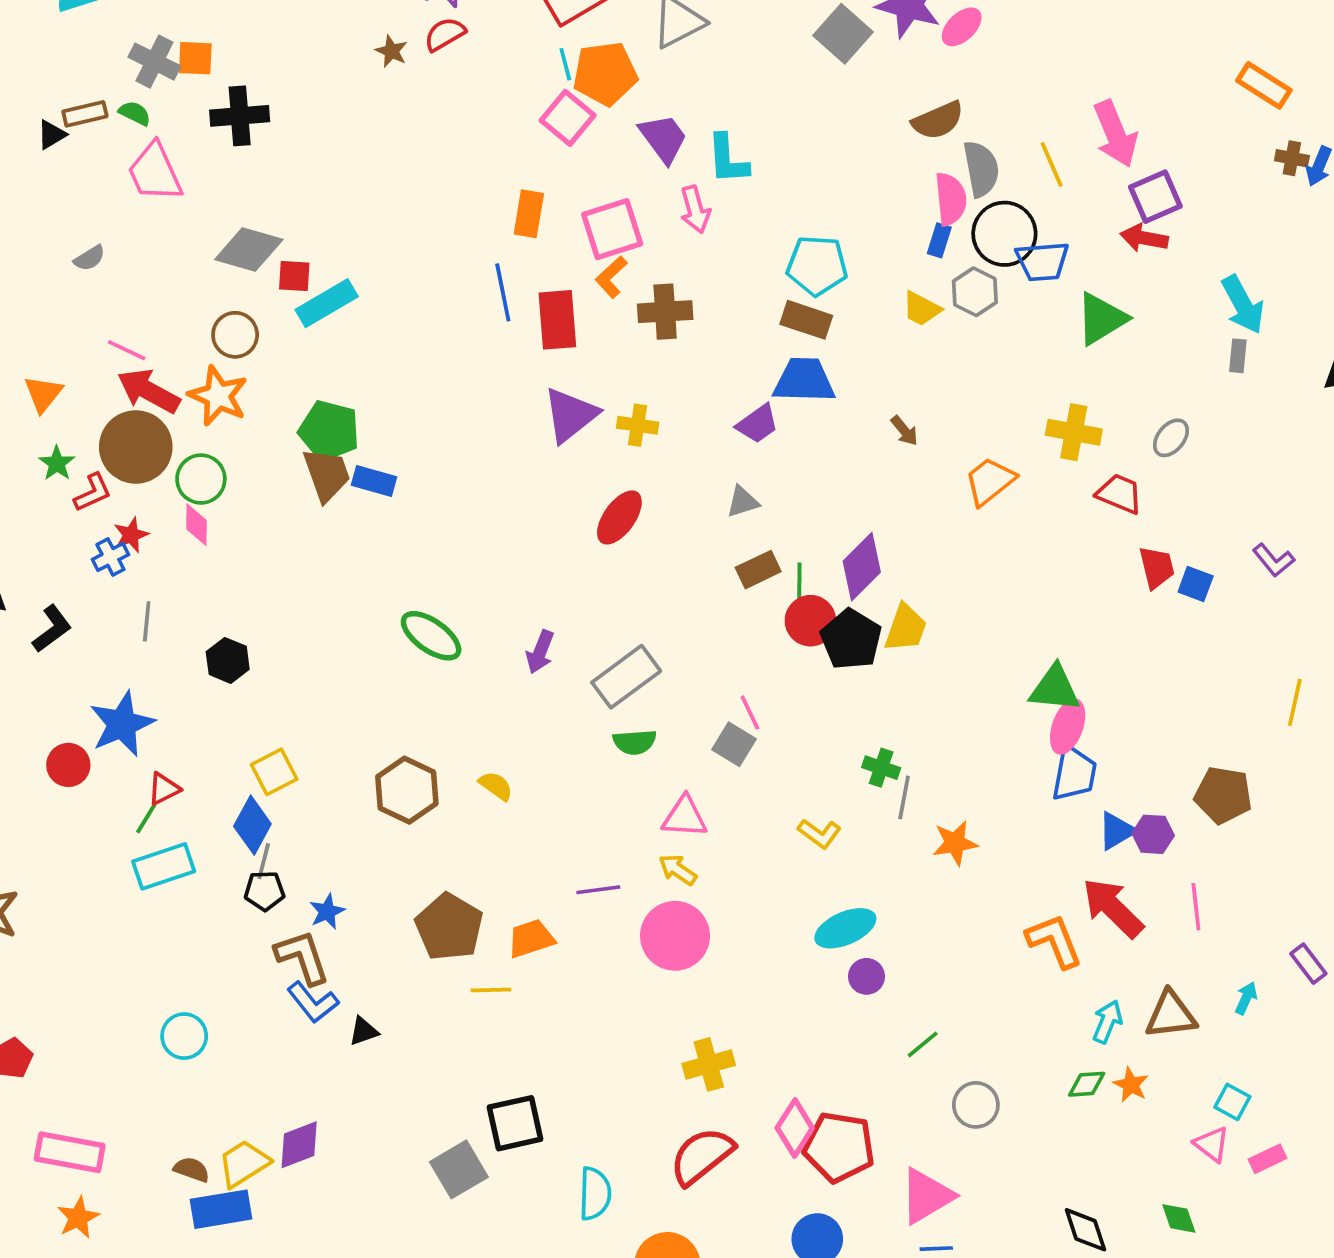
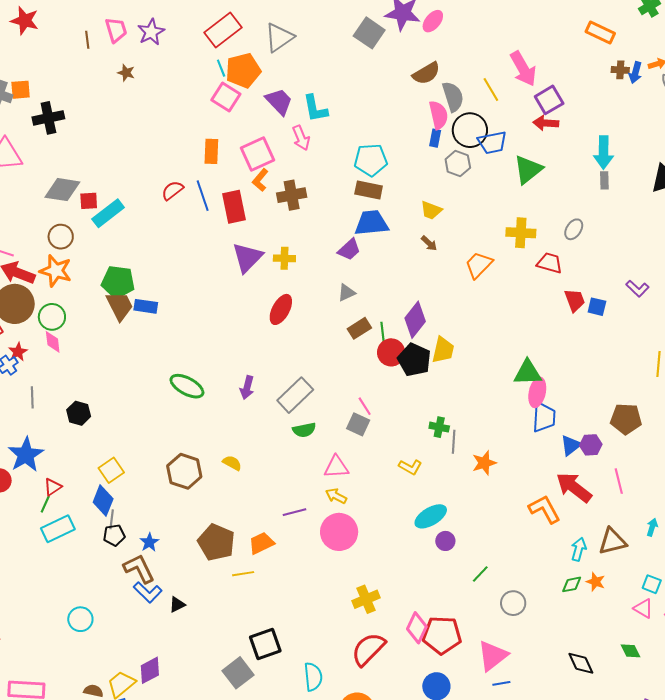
red semicircle: (445, 34) -> (172, 190), moved
cyan arrow: (1243, 305) -> (604, 152), turned 36
yellow trapezoid: (922, 309) -> (431, 210), moved

